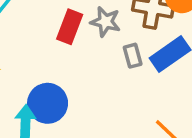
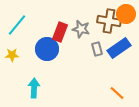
blue circle: (48, 103) -> (47, 49), moved

